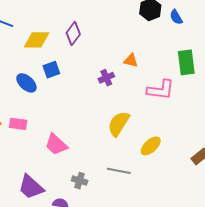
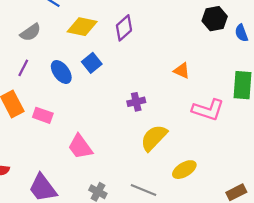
blue square: (51, 70) -> (92, 63), turned -30
purple cross: (106, 78) -> (136, 102), moved

